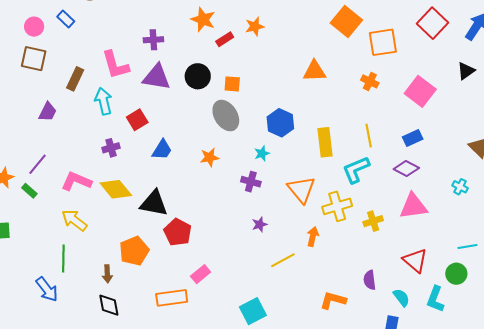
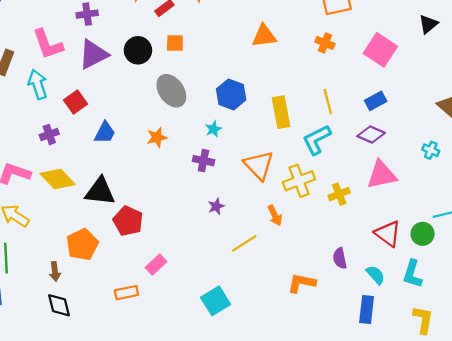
purple triangle: (157, 77) -> (93, 54), turned -32
orange square: (232, 84) -> (175, 43), moved
orange arrow: (313, 237) -> (275, 215), turned 144
green circle: (456, 274) -> (423, 234), moved
orange rectangle: (172, 298) -> (126, 293), size x0.7

